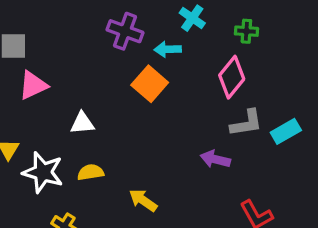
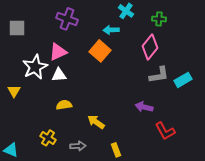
purple cross: (125, 31) -> (67, 19), moved
pink triangle: (33, 85) -> (58, 52), moved
purple arrow: (215, 159) -> (144, 107), moved
white star: (43, 172) -> (35, 67), moved, turned 30

